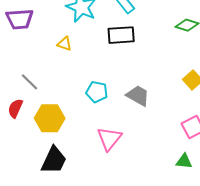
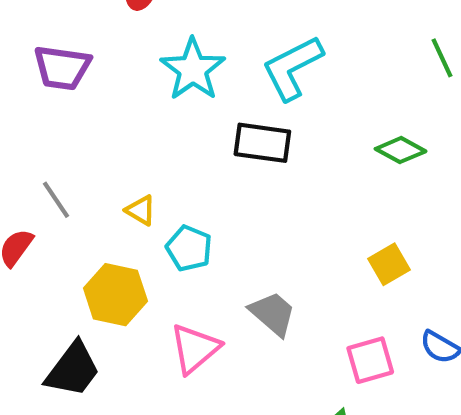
yellow triangle: (64, 44) -> (141, 210), moved
gray trapezoid: (138, 96) -> (273, 314), moved
yellow hexagon: (50, 118) -> (115, 295), moved

